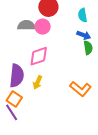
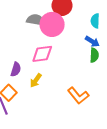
pink circle: (43, 27) -> (52, 24), size x1.5
purple semicircle: (17, 76) -> (16, 69), size x0.6

